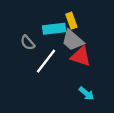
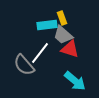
gray semicircle: (28, 43) -> (24, 65), moved, size x1.6
cyan arrow: (86, 93) -> (75, 81), size x1.6

